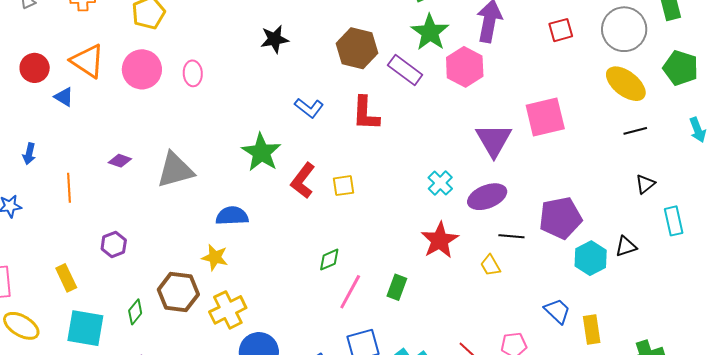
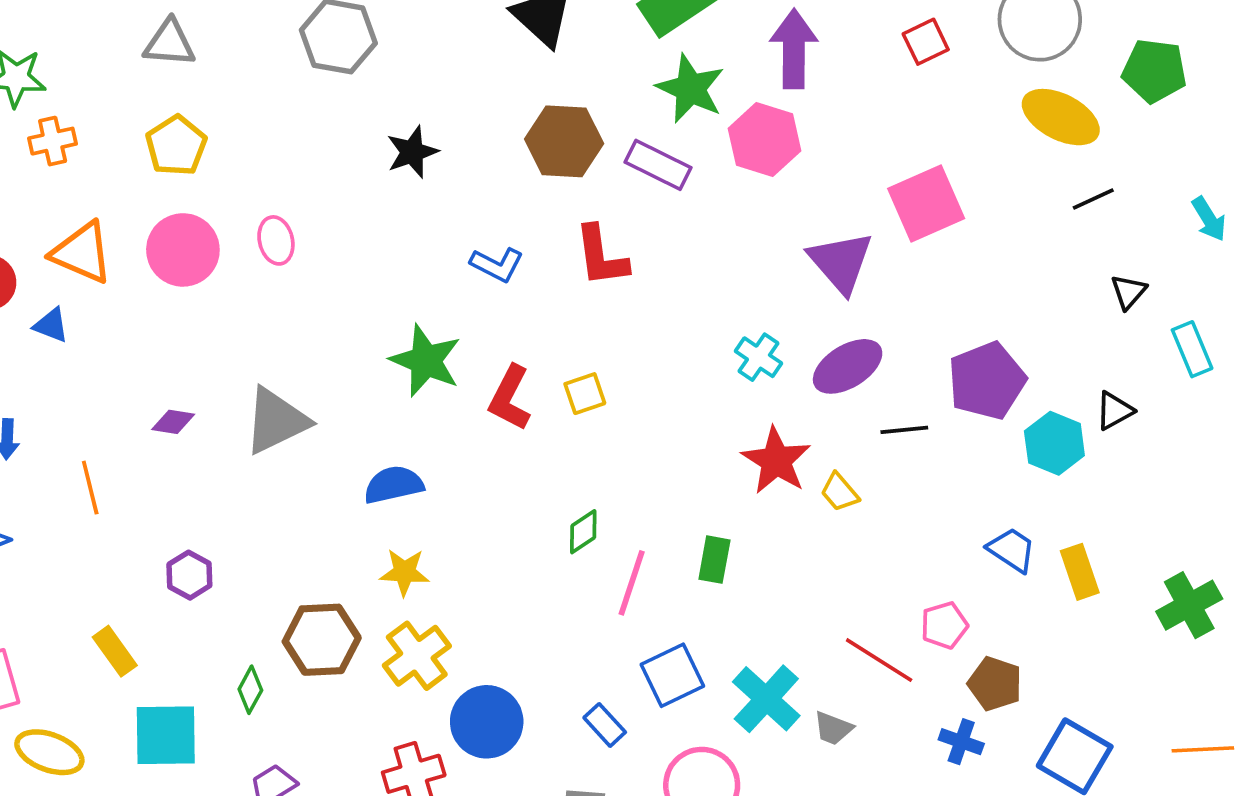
cyan arrow: (698, 130) -> (1209, 219), moved
yellow star: (215, 257) -> (404, 572), moved
yellow trapezoid: (490, 265) -> (840, 492), moved

